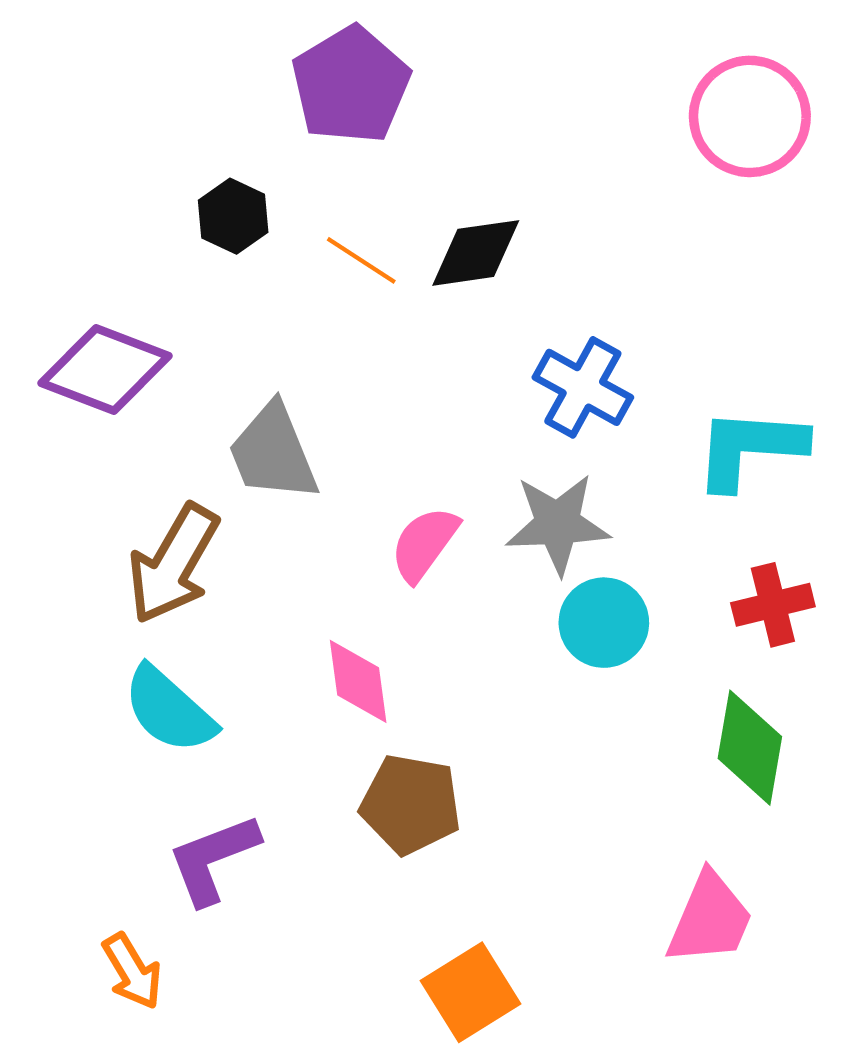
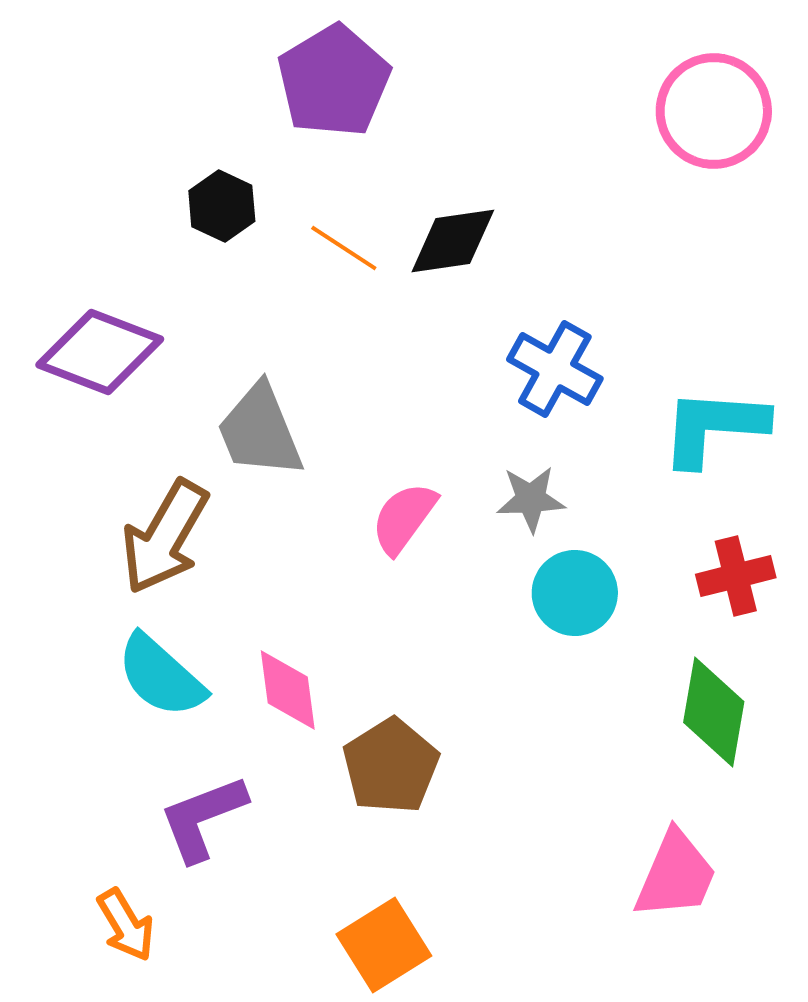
gray star: (558, 524) -> (531, 499), size x0.7
pink diamond: (358, 681) -> (288, 690), moved
brown pentagon: (411, 804) -> (391, 766), turned 30
orange square: (470, 992) -> (384, 945), moved

